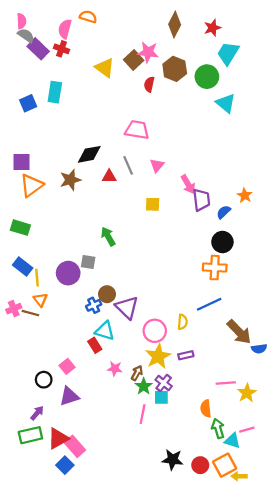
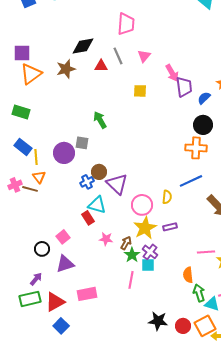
pink trapezoid: (137, 130) -> (126, 24), turned 85
pink rectangle: (75, 446) -> (87, 294), moved, turned -60

